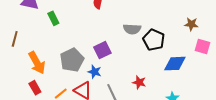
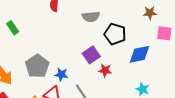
gray semicircle: (132, 29) -> (91, 17), moved
purple square: (102, 50) -> (91, 55), moved
red star: (139, 82) -> (105, 70), moved

